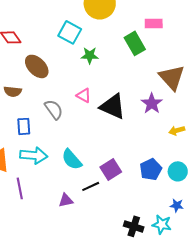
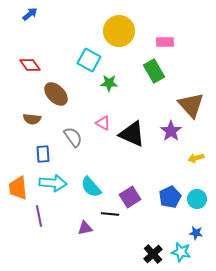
pink rectangle: (154, 23) -> (165, 42), moved
black line: (91, 186) -> (110, 214), turned 30
black cross: (134, 226) -> (153, 254), turned 30

